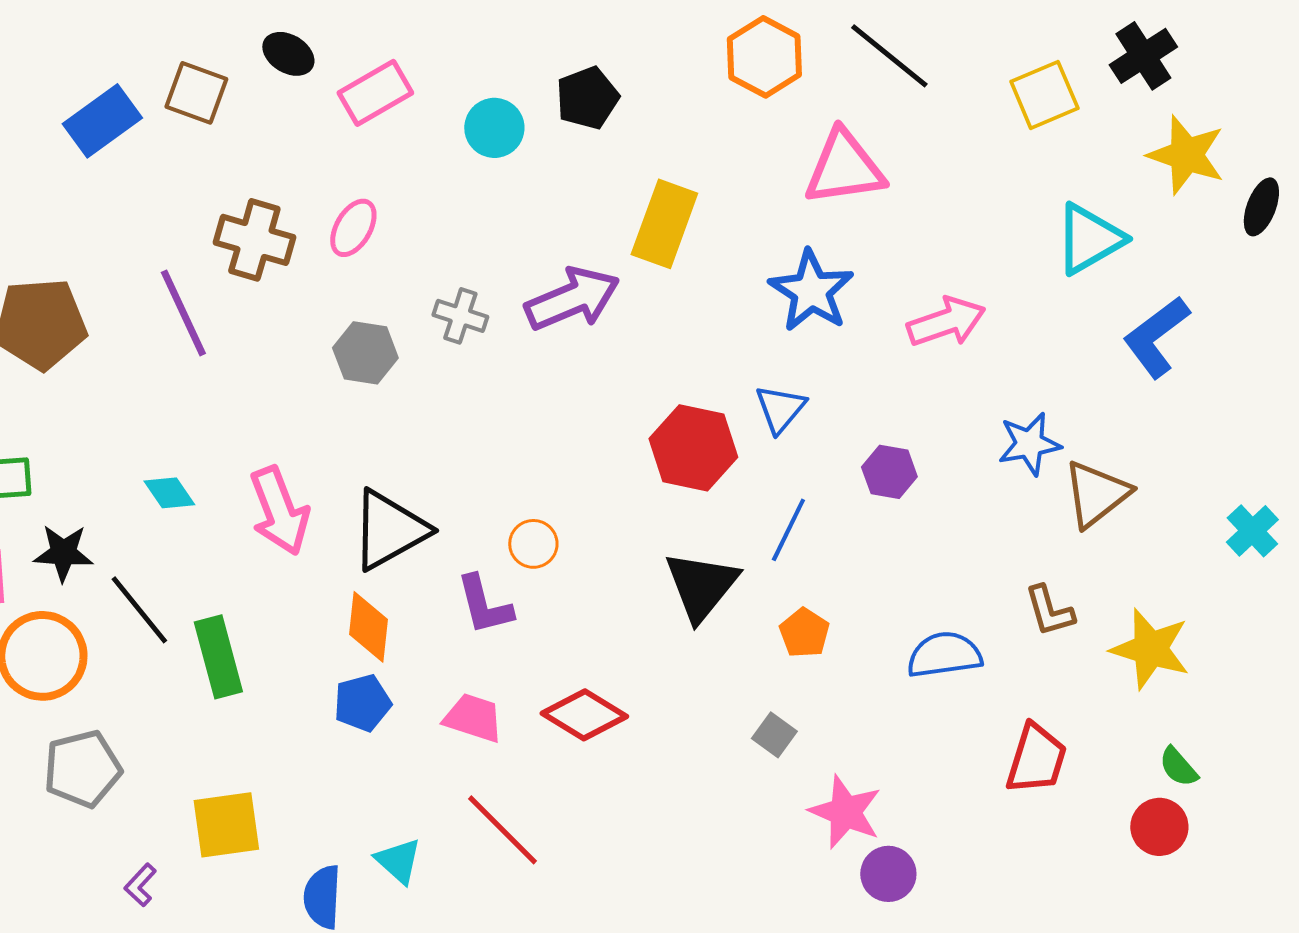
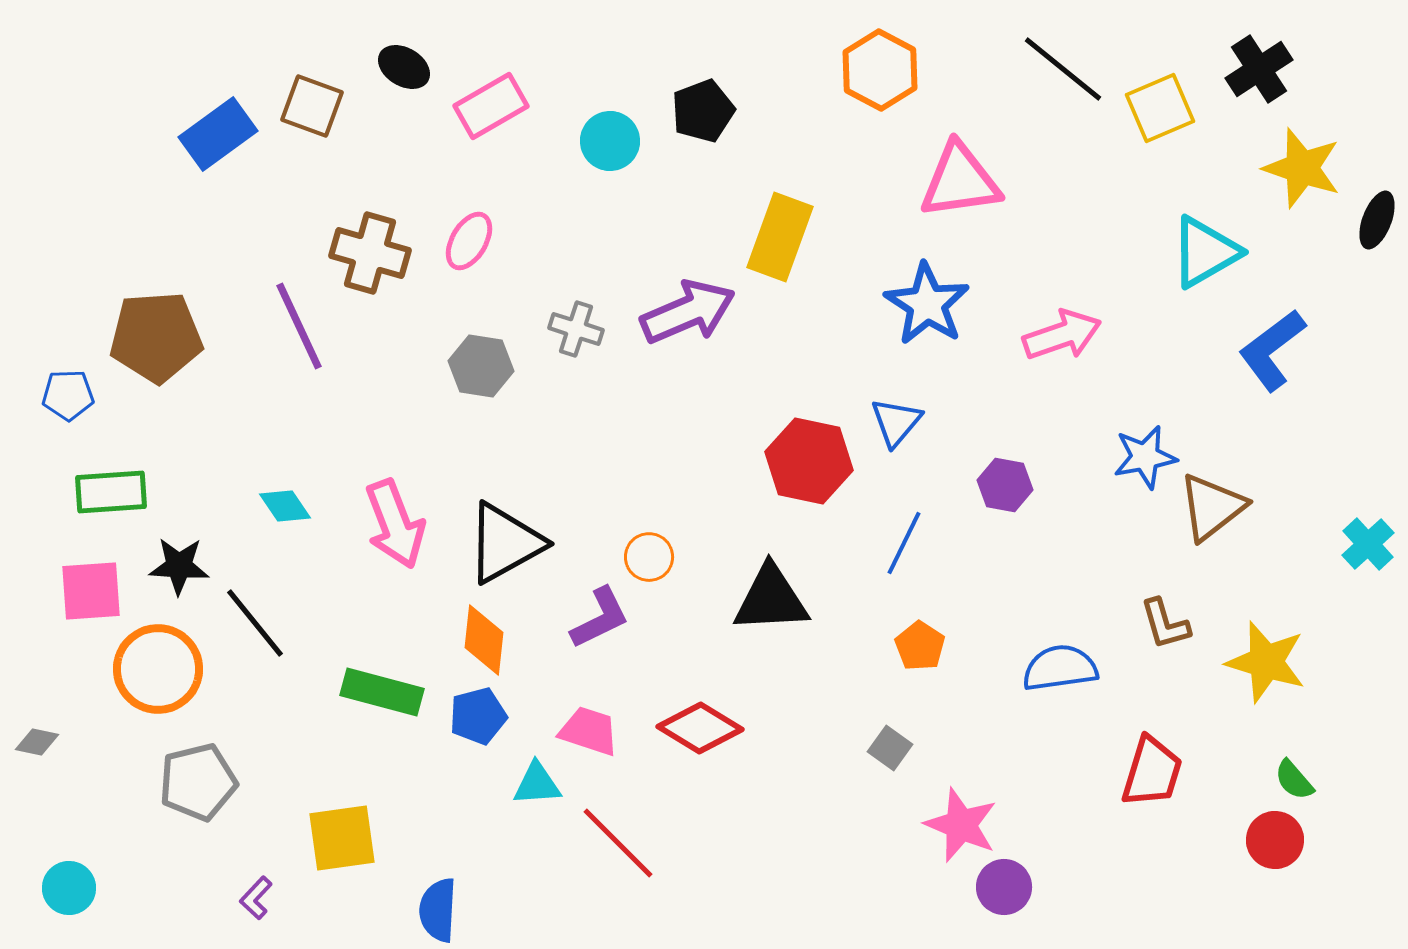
black line: (889, 56) -> (1063, 69), moved
black triangle: (701, 586) -> (771, 599), moved, turned 48
purple L-shape: (484, 605) -> (600, 618), turned -102
green rectangle: (218, 657) -> (382, 692), moved, turned -60
cyan triangle: (398, 861) -> (537, 784), moved, turned -46

